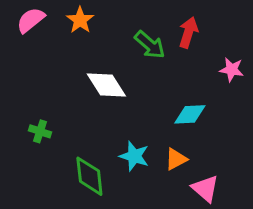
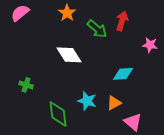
orange star: (80, 20) -> (67, 13), moved

